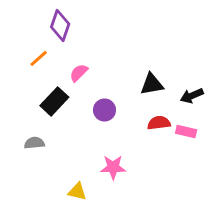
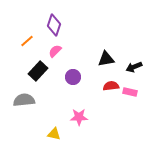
purple diamond: (60, 26) -> (54, 25), moved
gray semicircle: (34, 143) -> (24, 100), size x1.5

